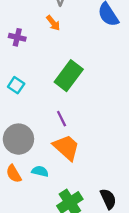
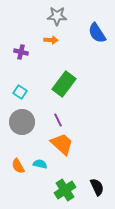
orange arrow: (53, 23) -> (51, 40), turned -48
gray circle: (18, 139) -> (22, 122), moved

